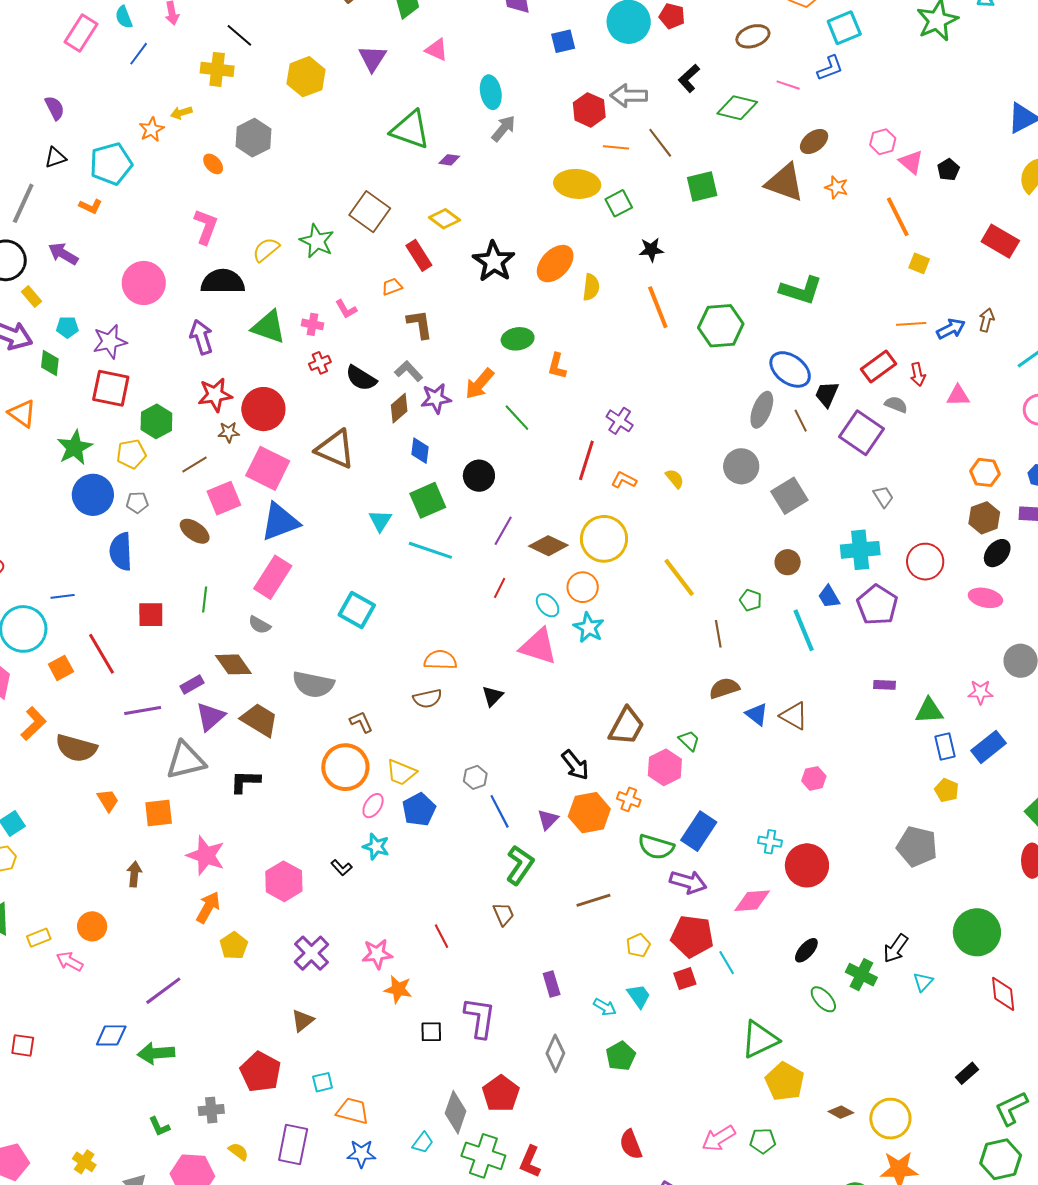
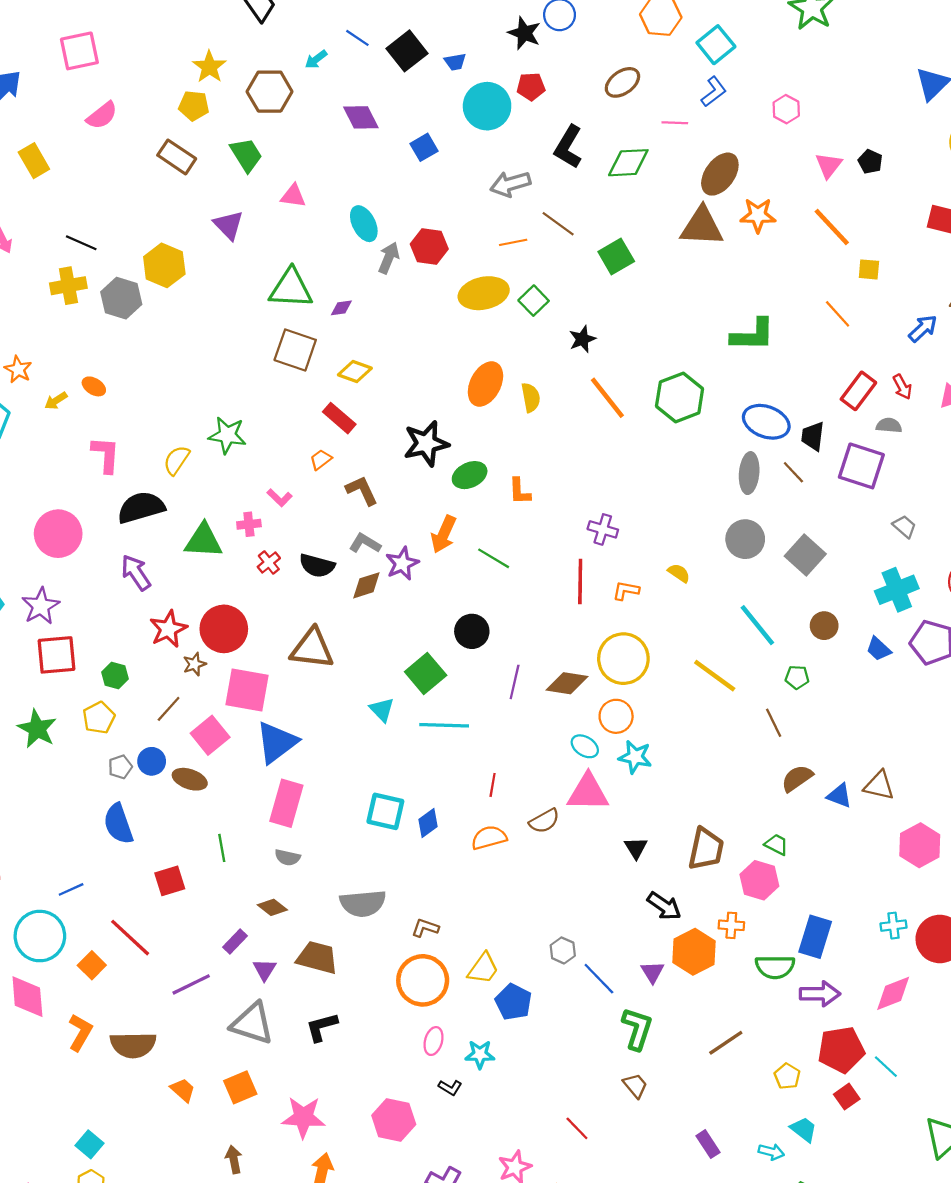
black L-shape: (689, 78) -> (568, 147), size x1.4
red hexagon: (589, 110) -> (429, 247), moved
yellow arrow: (181, 113) -> (56, 401), moved
gray hexagon: (253, 138) -> (121, 298), moved
brown ellipse: (814, 142) -> (720, 174), size x1.4
pink hexagon: (883, 142) -> (786, 109), moved
pink triangle: (911, 162) -> (829, 165), turned 44
orange star: (836, 187) -> (758, 215), size x1.4
brown square: (370, 212) -> (295, 350), moved
black star: (494, 261) -> (426, 444), moved, turned -30
orange line: (911, 324) -> (838, 314), moved, turned 68
brown diamond: (399, 408) -> (366, 585), turned 40
green hexagon: (156, 421) -> (115, 675), size x0.7
blue diamond: (420, 451) -> (428, 823), moved, turned 64
blue circle: (93, 495) -> (152, 761), moved, size x0.6
red line: (500, 588) -> (493, 785), moved
cyan line: (804, 630) -> (757, 625), moved
brown diamond: (233, 664) -> (272, 907), size x0.7
black triangle: (493, 696) -> (636, 848), moved
brown semicircle: (427, 698) -> (544, 821), moved
purple triangle: (210, 717) -> (265, 970), size x0.7
brown L-shape: (361, 722) -> (425, 928), turned -30
gray triangle: (186, 760) -> (252, 1024), turned 48
yellow trapezoid: (401, 772) -> (483, 968), turned -60
pink hexagon: (814, 778) -> (920, 845), size x1.6
pink ellipse: (373, 806) -> (434, 1041), moved

